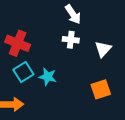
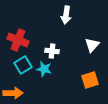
white arrow: (73, 14) -> (66, 15), turned 42
white cross: (71, 40) -> (52, 51), moved

